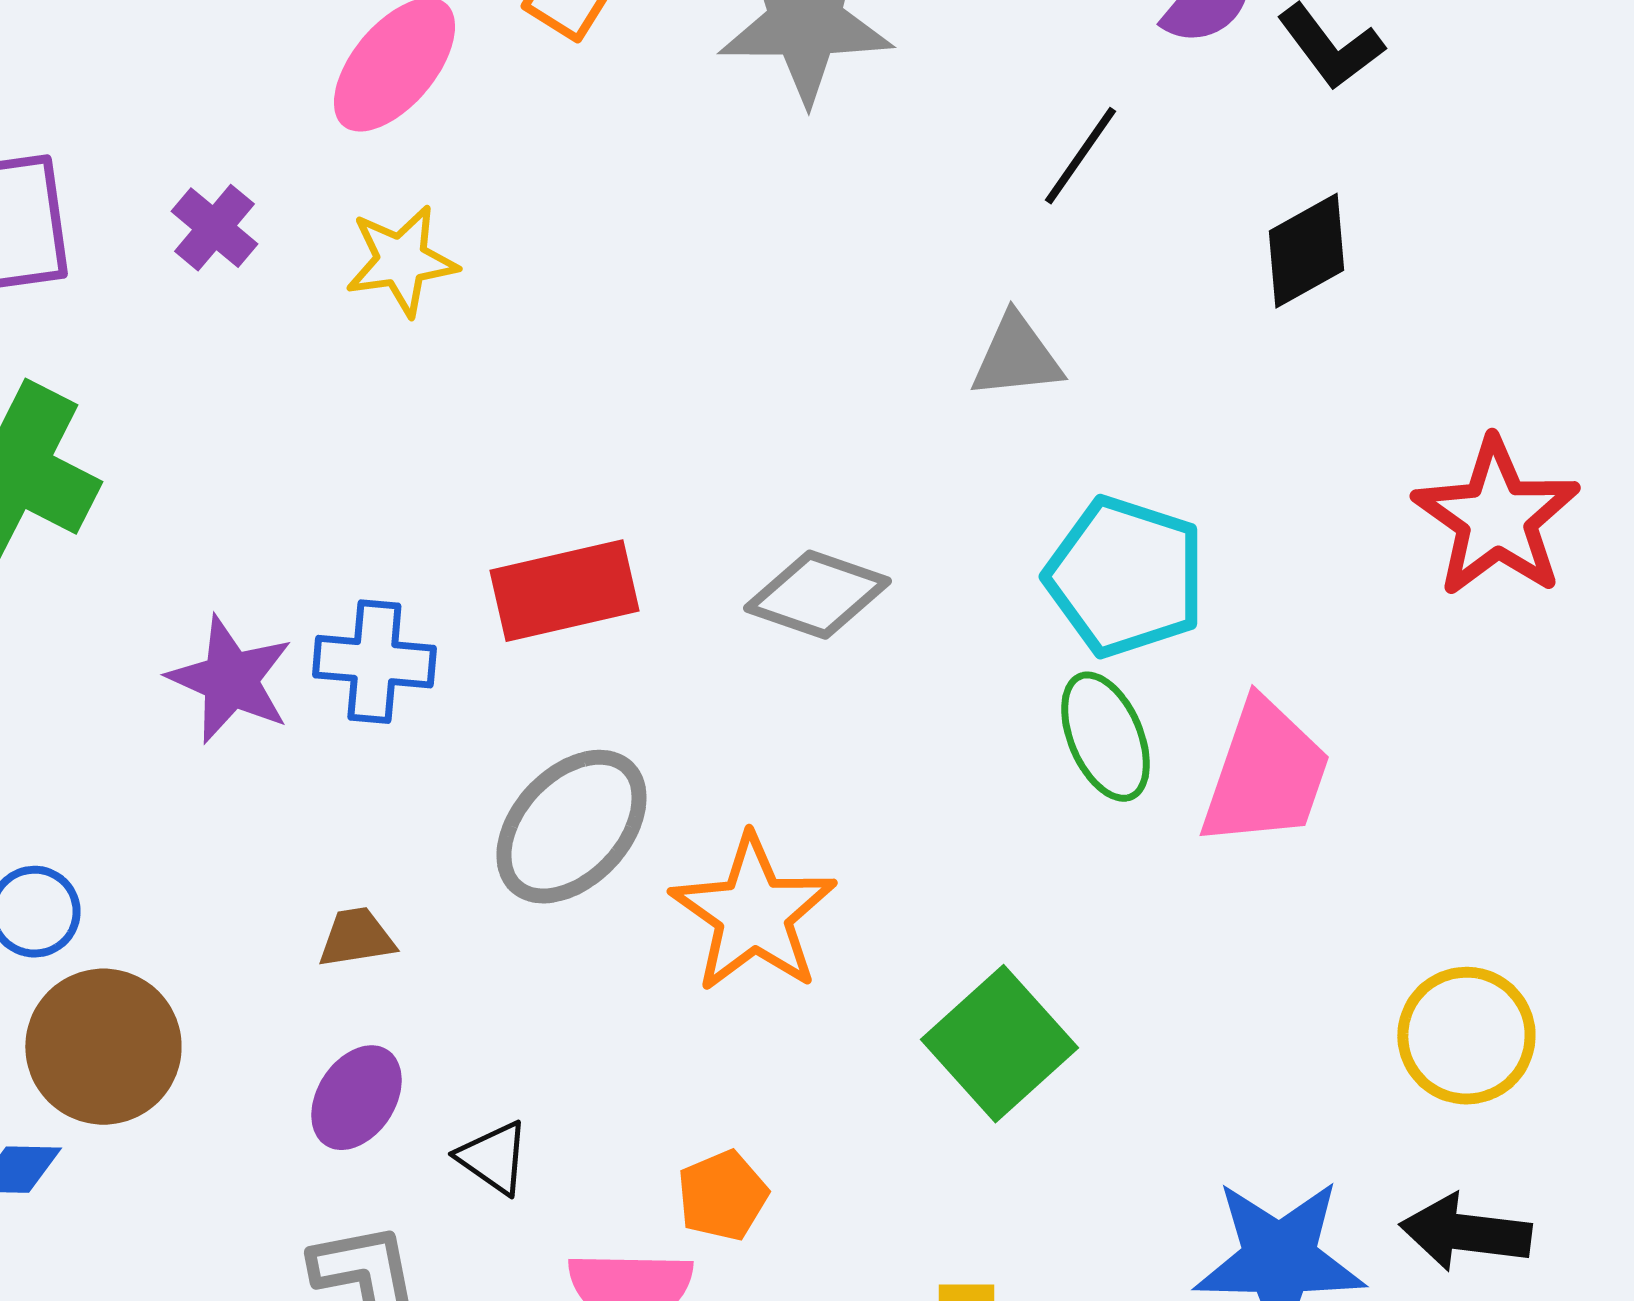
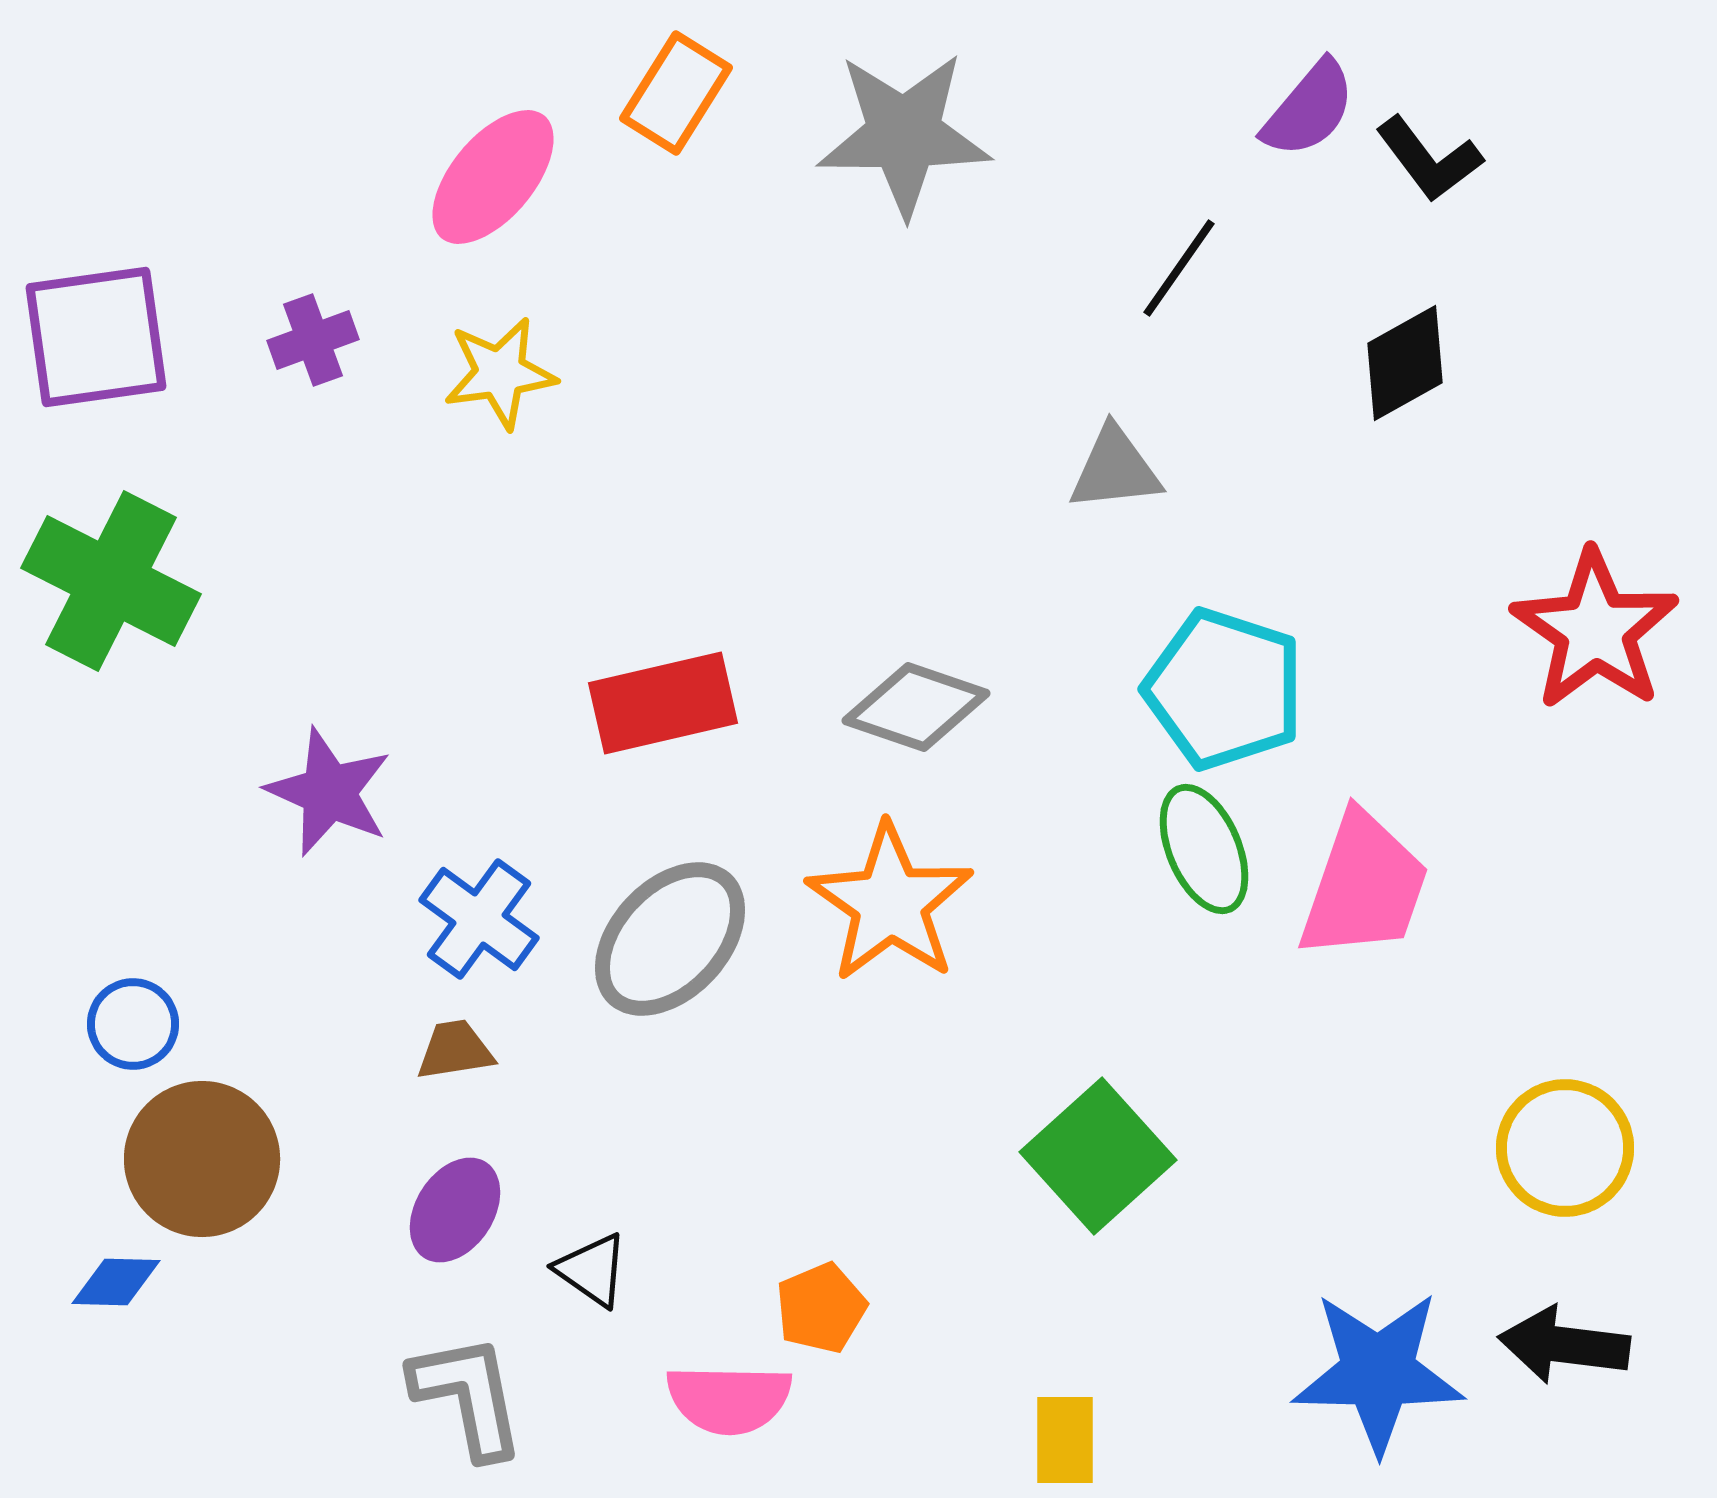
purple cross: (214, 228) -> (313, 340), turned 30
blue cross: (374, 662) -> (479, 919), moved, turned 31
orange star: (753, 914) -> (890, 903), moved

